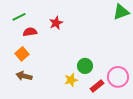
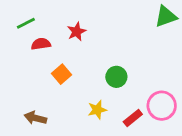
orange square: (22, 54) -> (62, 74), moved
green circle: (85, 66) -> (116, 77), moved
brown arrow: (24, 76) -> (35, 118), moved

